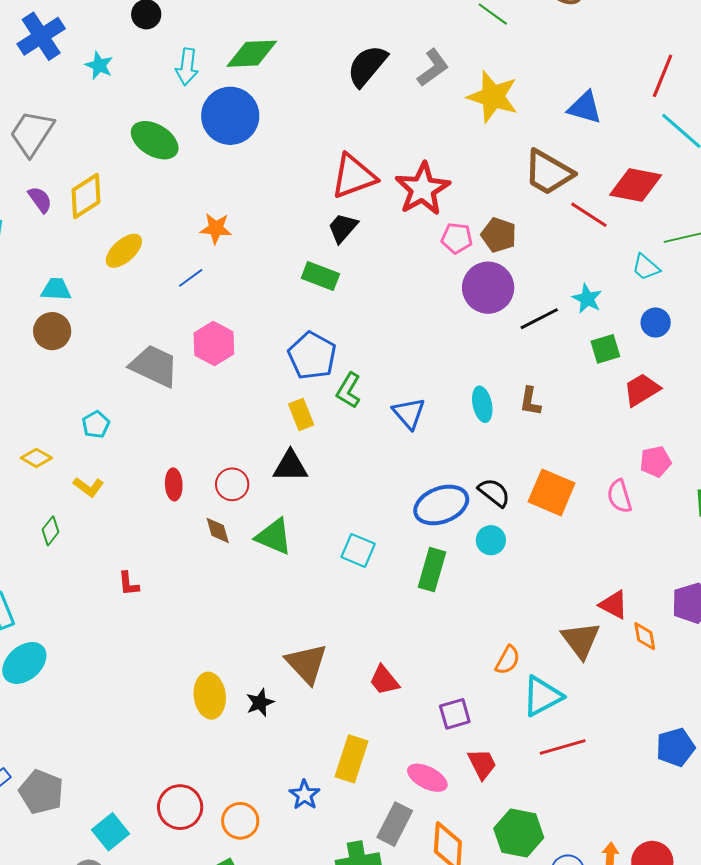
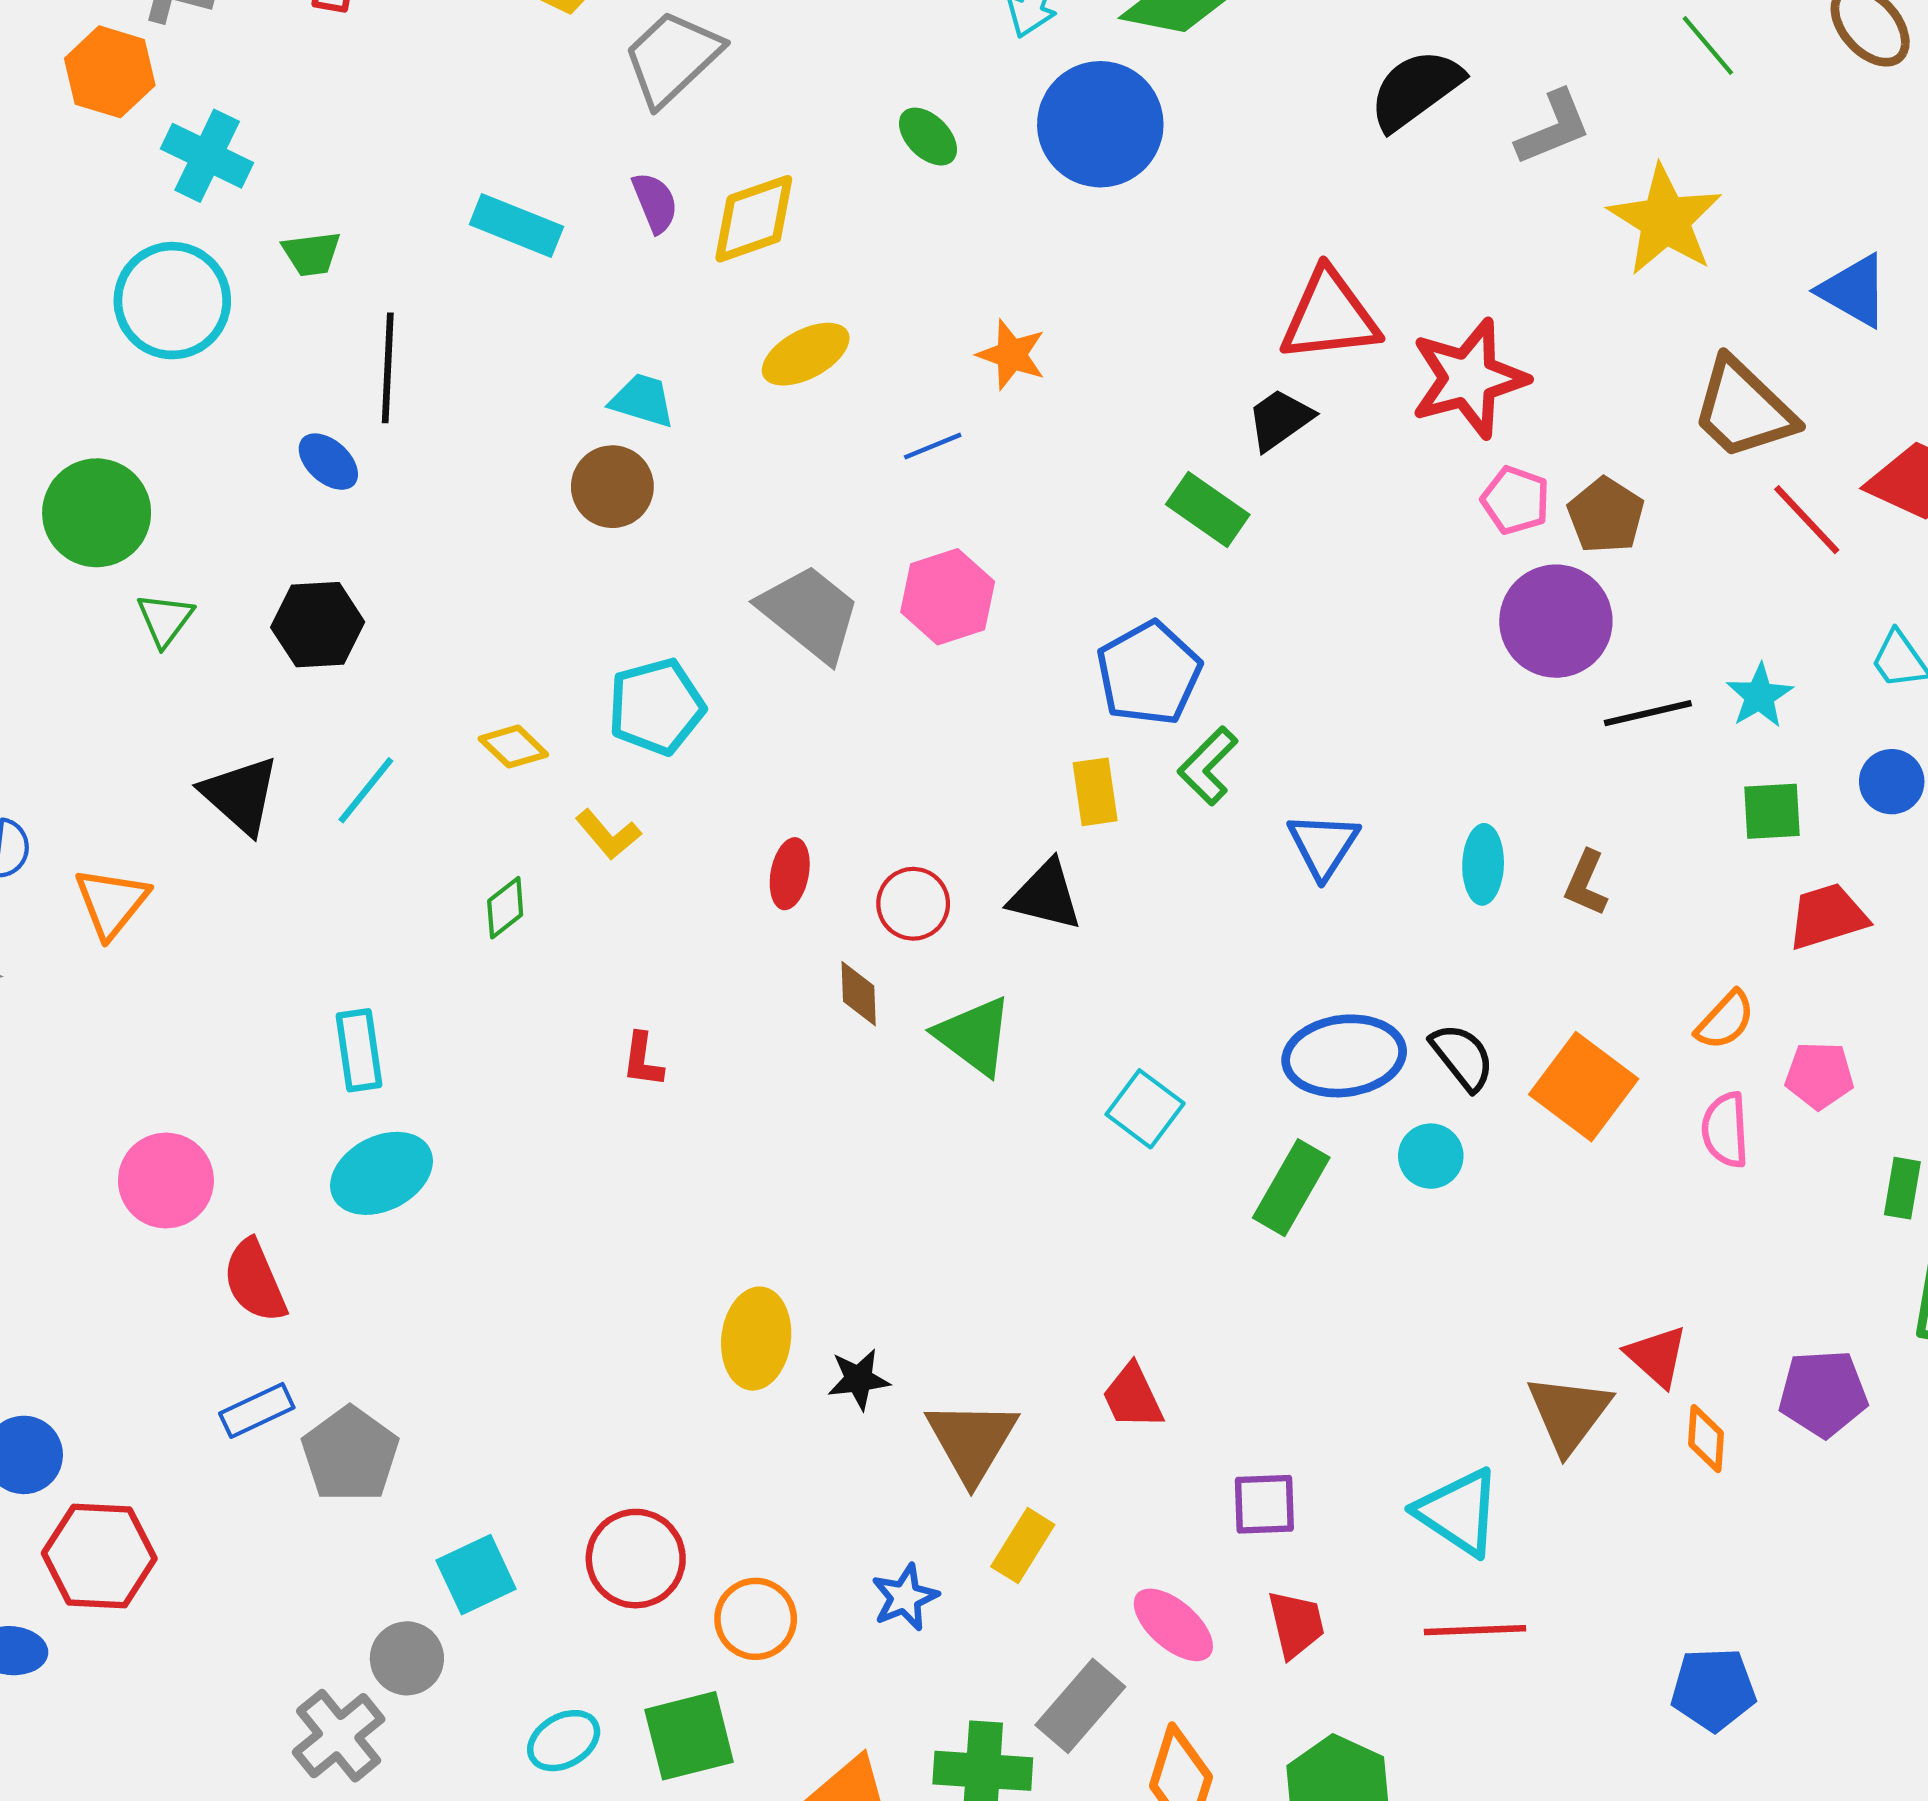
green ellipse: (155, 140) -> (928, 137), size x0.6
cyan pentagon: (96, 424) -> (656, 707), size x1.6
orange semicircle: (508, 660) -> (1725, 1020), moved
brown triangle: (307, 664) -> (972, 1441), moved
cyan triangle: (542, 696) -> (1458, 1512), turned 48
yellow rectangle: (351, 759) -> (1023, 1546), size x0.7

